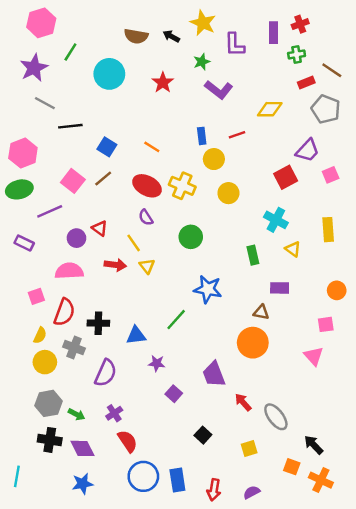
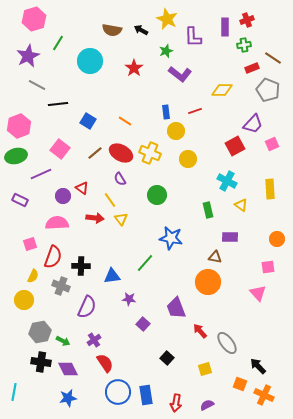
brown line: (103, 179) -> (95, 153), moved
yellow circle: (45, 362) -> (24, 300), moved

